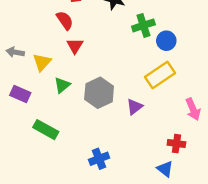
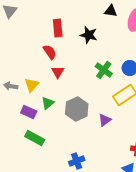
green cross: (143, 25) -> (104, 70), moved, turned -36
gray arrow: (15, 52) -> (11, 86), moved
purple rectangle: (20, 94) -> (29, 112), moved

